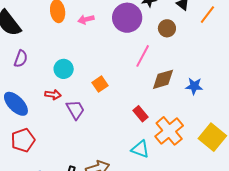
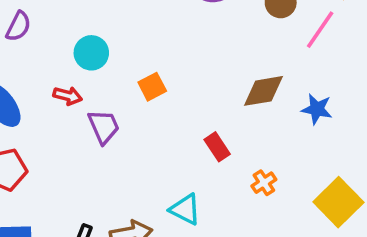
pink line: (143, 56) -> (320, 30), moved
orange cross: (169, 131) -> (264, 183), size x0.5
cyan triangle: (140, 149) -> (185, 209), moved

